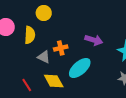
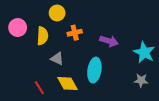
orange cross: (61, 48) -> (75, 33), moved
cyan ellipse: (80, 68) -> (94, 70), turned -40

